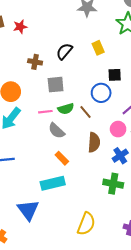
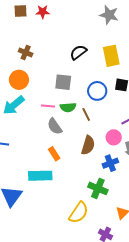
red star: (20, 27) -> (43, 12), moved
yellow rectangle: (98, 48) -> (111, 56), size x1.5
brown cross: (35, 62) -> (26, 52), moved
blue circle: (101, 93) -> (97, 91), moved
yellow semicircle: (86, 224) -> (79, 213), moved

